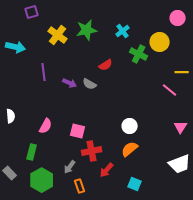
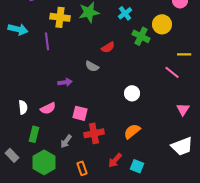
yellow cross: (58, 35) -> (60, 17), turned -30
purple line: (44, 72) -> (47, 41), moved
purple arrow: (70, 83) -> (65, 82), moved, turned -32
white semicircle: (11, 116) -> (23, 107), moved
pink semicircle: (46, 126) -> (48, 108), turned 35
white circle: (130, 126) -> (132, 93), moved
gray arrow: (70, 167) -> (66, 141), moved
red arrow: (107, 170) -> (115, 160), moved

